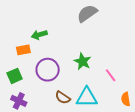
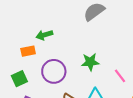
green star: (82, 61) -> (90, 62), turned -30

